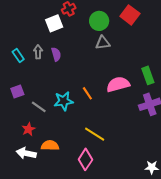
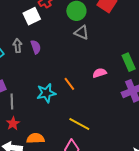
gray triangle: (103, 43) -> (82, 32), turned 35
pink semicircle: (118, 84) -> (100, 73), size x0.6
gray line: (39, 107) -> (12, 101), moved, turned 56

